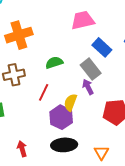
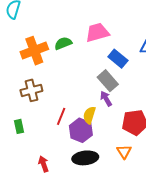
green semicircle: (54, 63) -> (63, 43), moved
red line: (44, 92) -> (61, 116), moved
orange triangle: (101, 153) -> (124, 152), moved

